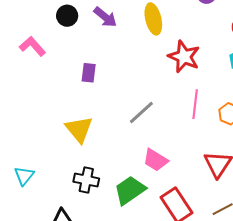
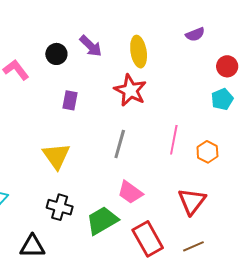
black circle: (67, 16) -> (56, 54), moved
red star: (184, 57) -> (130, 90), moved
gray line: (141, 113) -> (120, 144), turned -36

